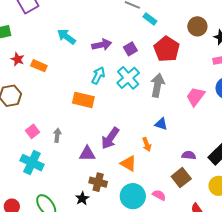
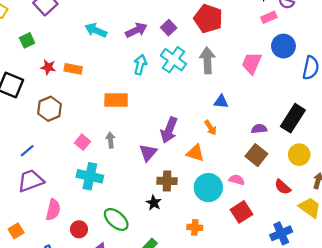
orange rectangle: (83, 100) -> (116, 100), moved
purple triangle: (87, 154) -> (148, 153), turned -36

